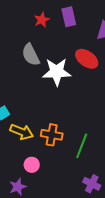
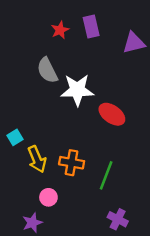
red ellipse: (87, 59) -> (112, 114), moved
yellow arrow: (22, 132) -> (37, 159), turned 45

